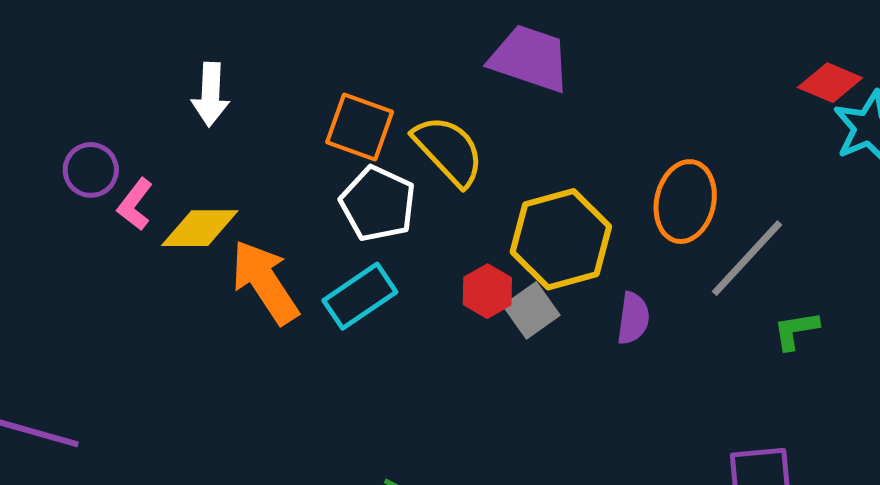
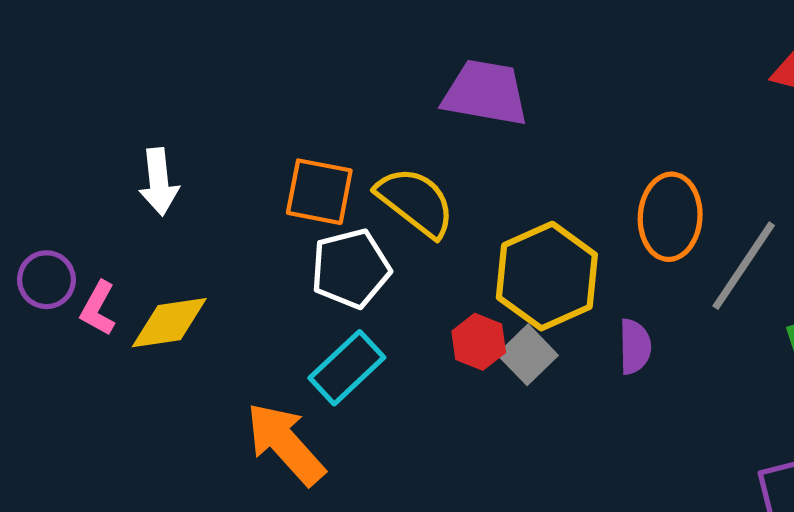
white pentagon: (378, 204) -> (351, 269), turned -30
orange arrow: (265, 282) -> (285, 444), moved

